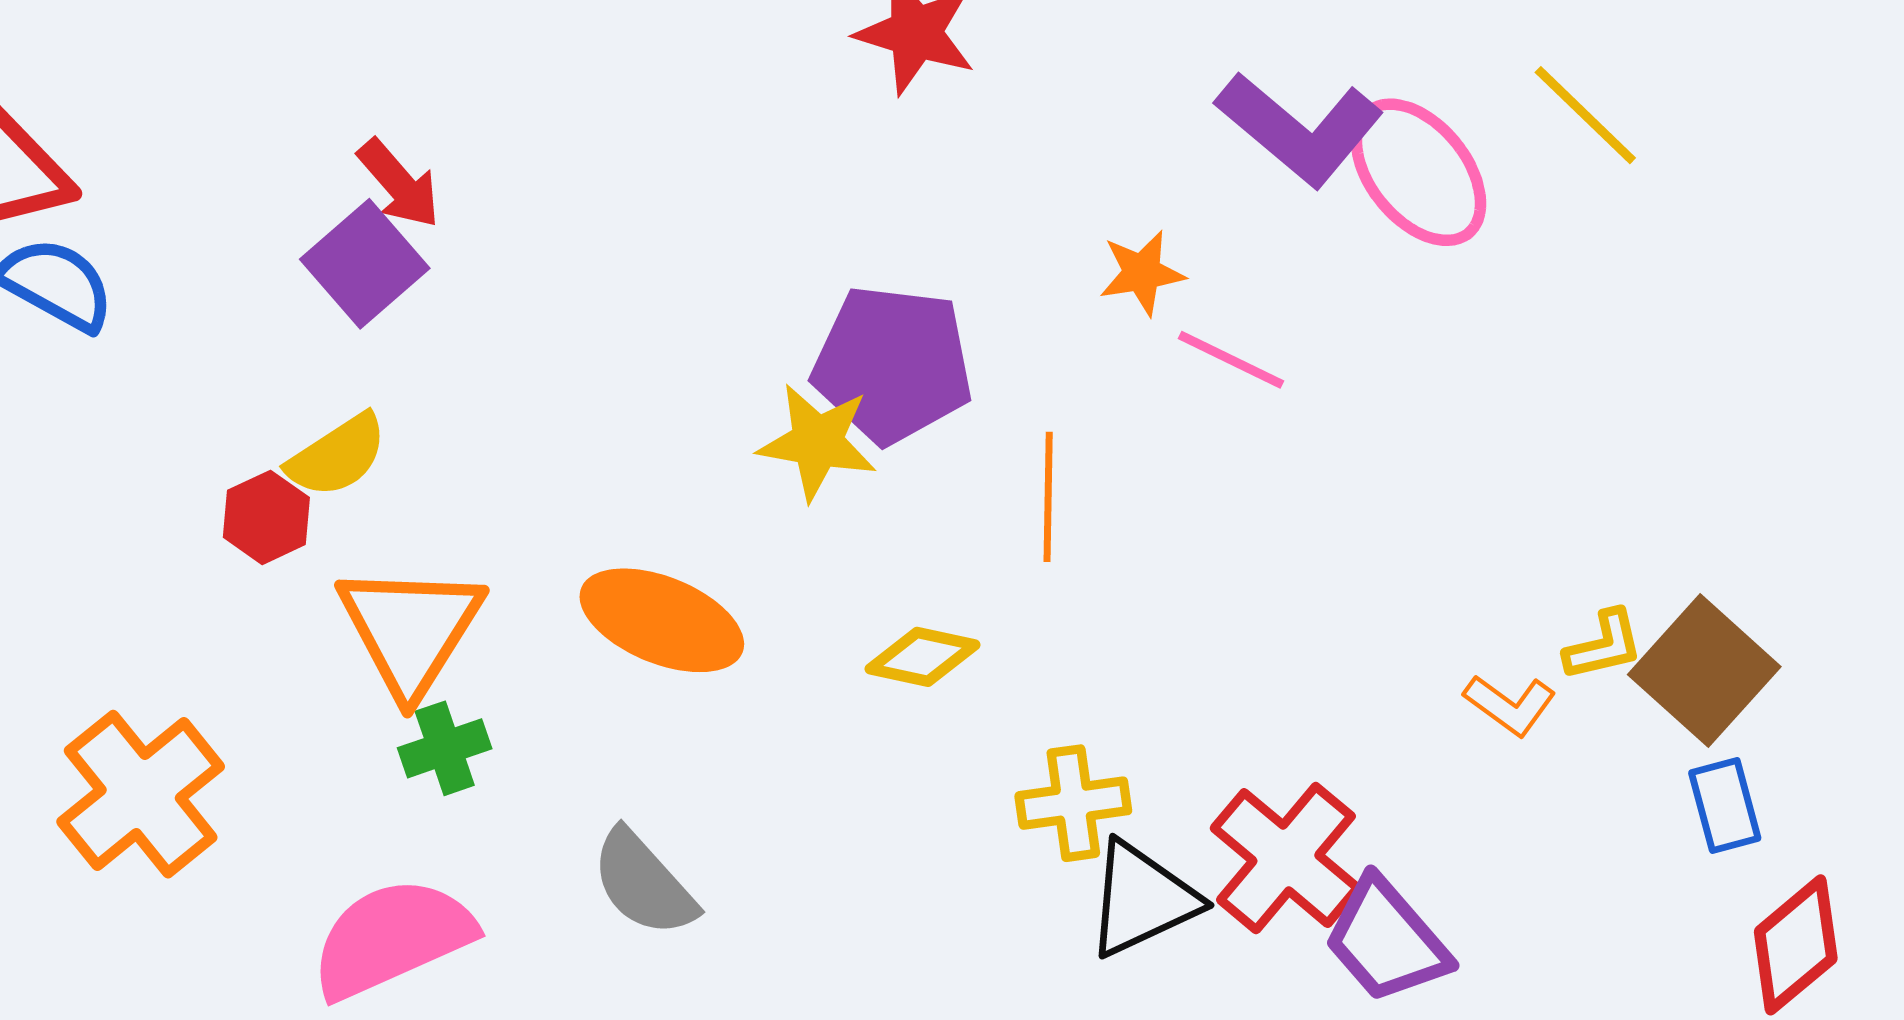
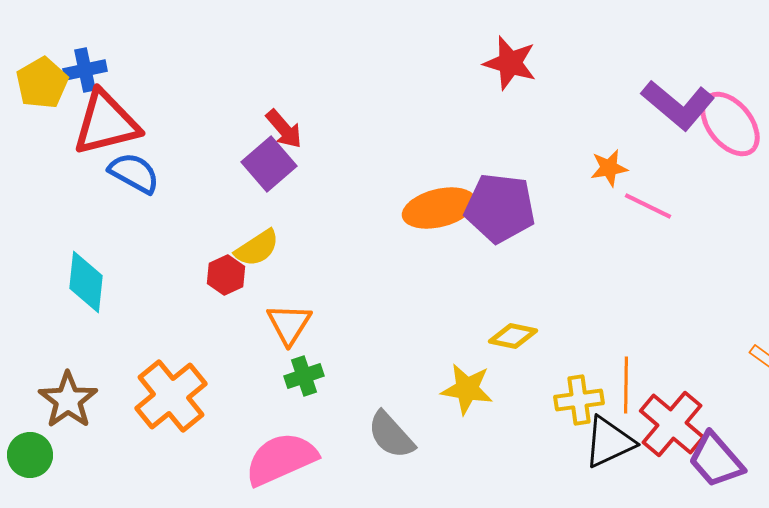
yellow star: (817, 442) -> (467, 389), moved
orange line: (1048, 497) -> (626, 385), moved
orange ellipse: (662, 620) -> (439, 208), moved, turned -36
orange triangle: (410, 629) -> (289, 324), size x0.7

